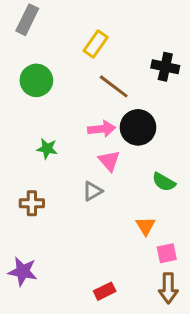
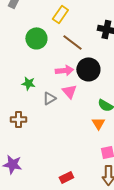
green circle: (36, 80) -> (36, 38), moved
gray triangle: (92, 191) -> (49, 98), moved
orange triangle: (146, 226) -> (98, 123), moved

